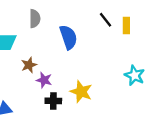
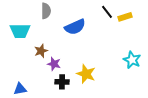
yellow rectangle: (126, 26) -> (125, 17), turned 72
blue semicircle: (68, 37) -> (75, 27), turned 85

